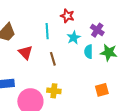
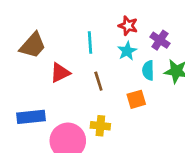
red star: (67, 16) -> (128, 26), moved
red triangle: (25, 52) -> (60, 73), turned 49
orange square: (102, 90) -> (136, 99), moved

